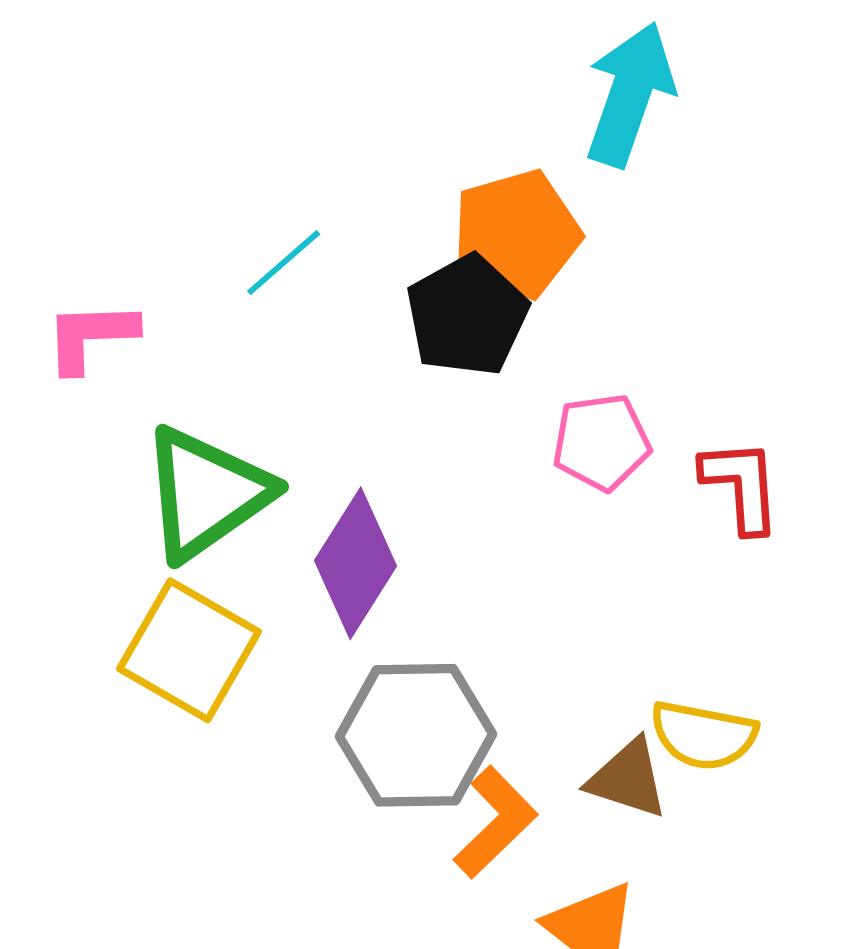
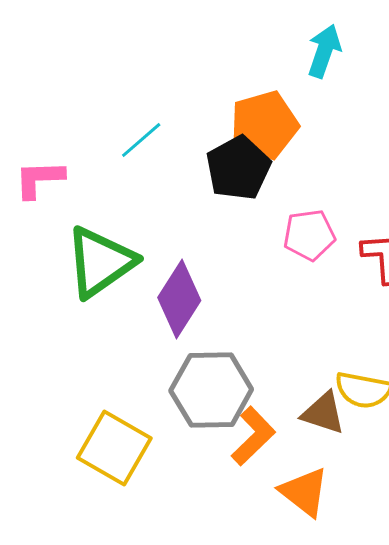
cyan arrow: (630, 94) -> (324, 51), size x0.7
yellow square: (189, 650) -> (114, 448), moved

